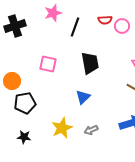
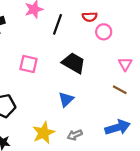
pink circle: (122, 26) -> (104, 32), moved
black trapezoid: (90, 63) -> (74, 63), turned -50

